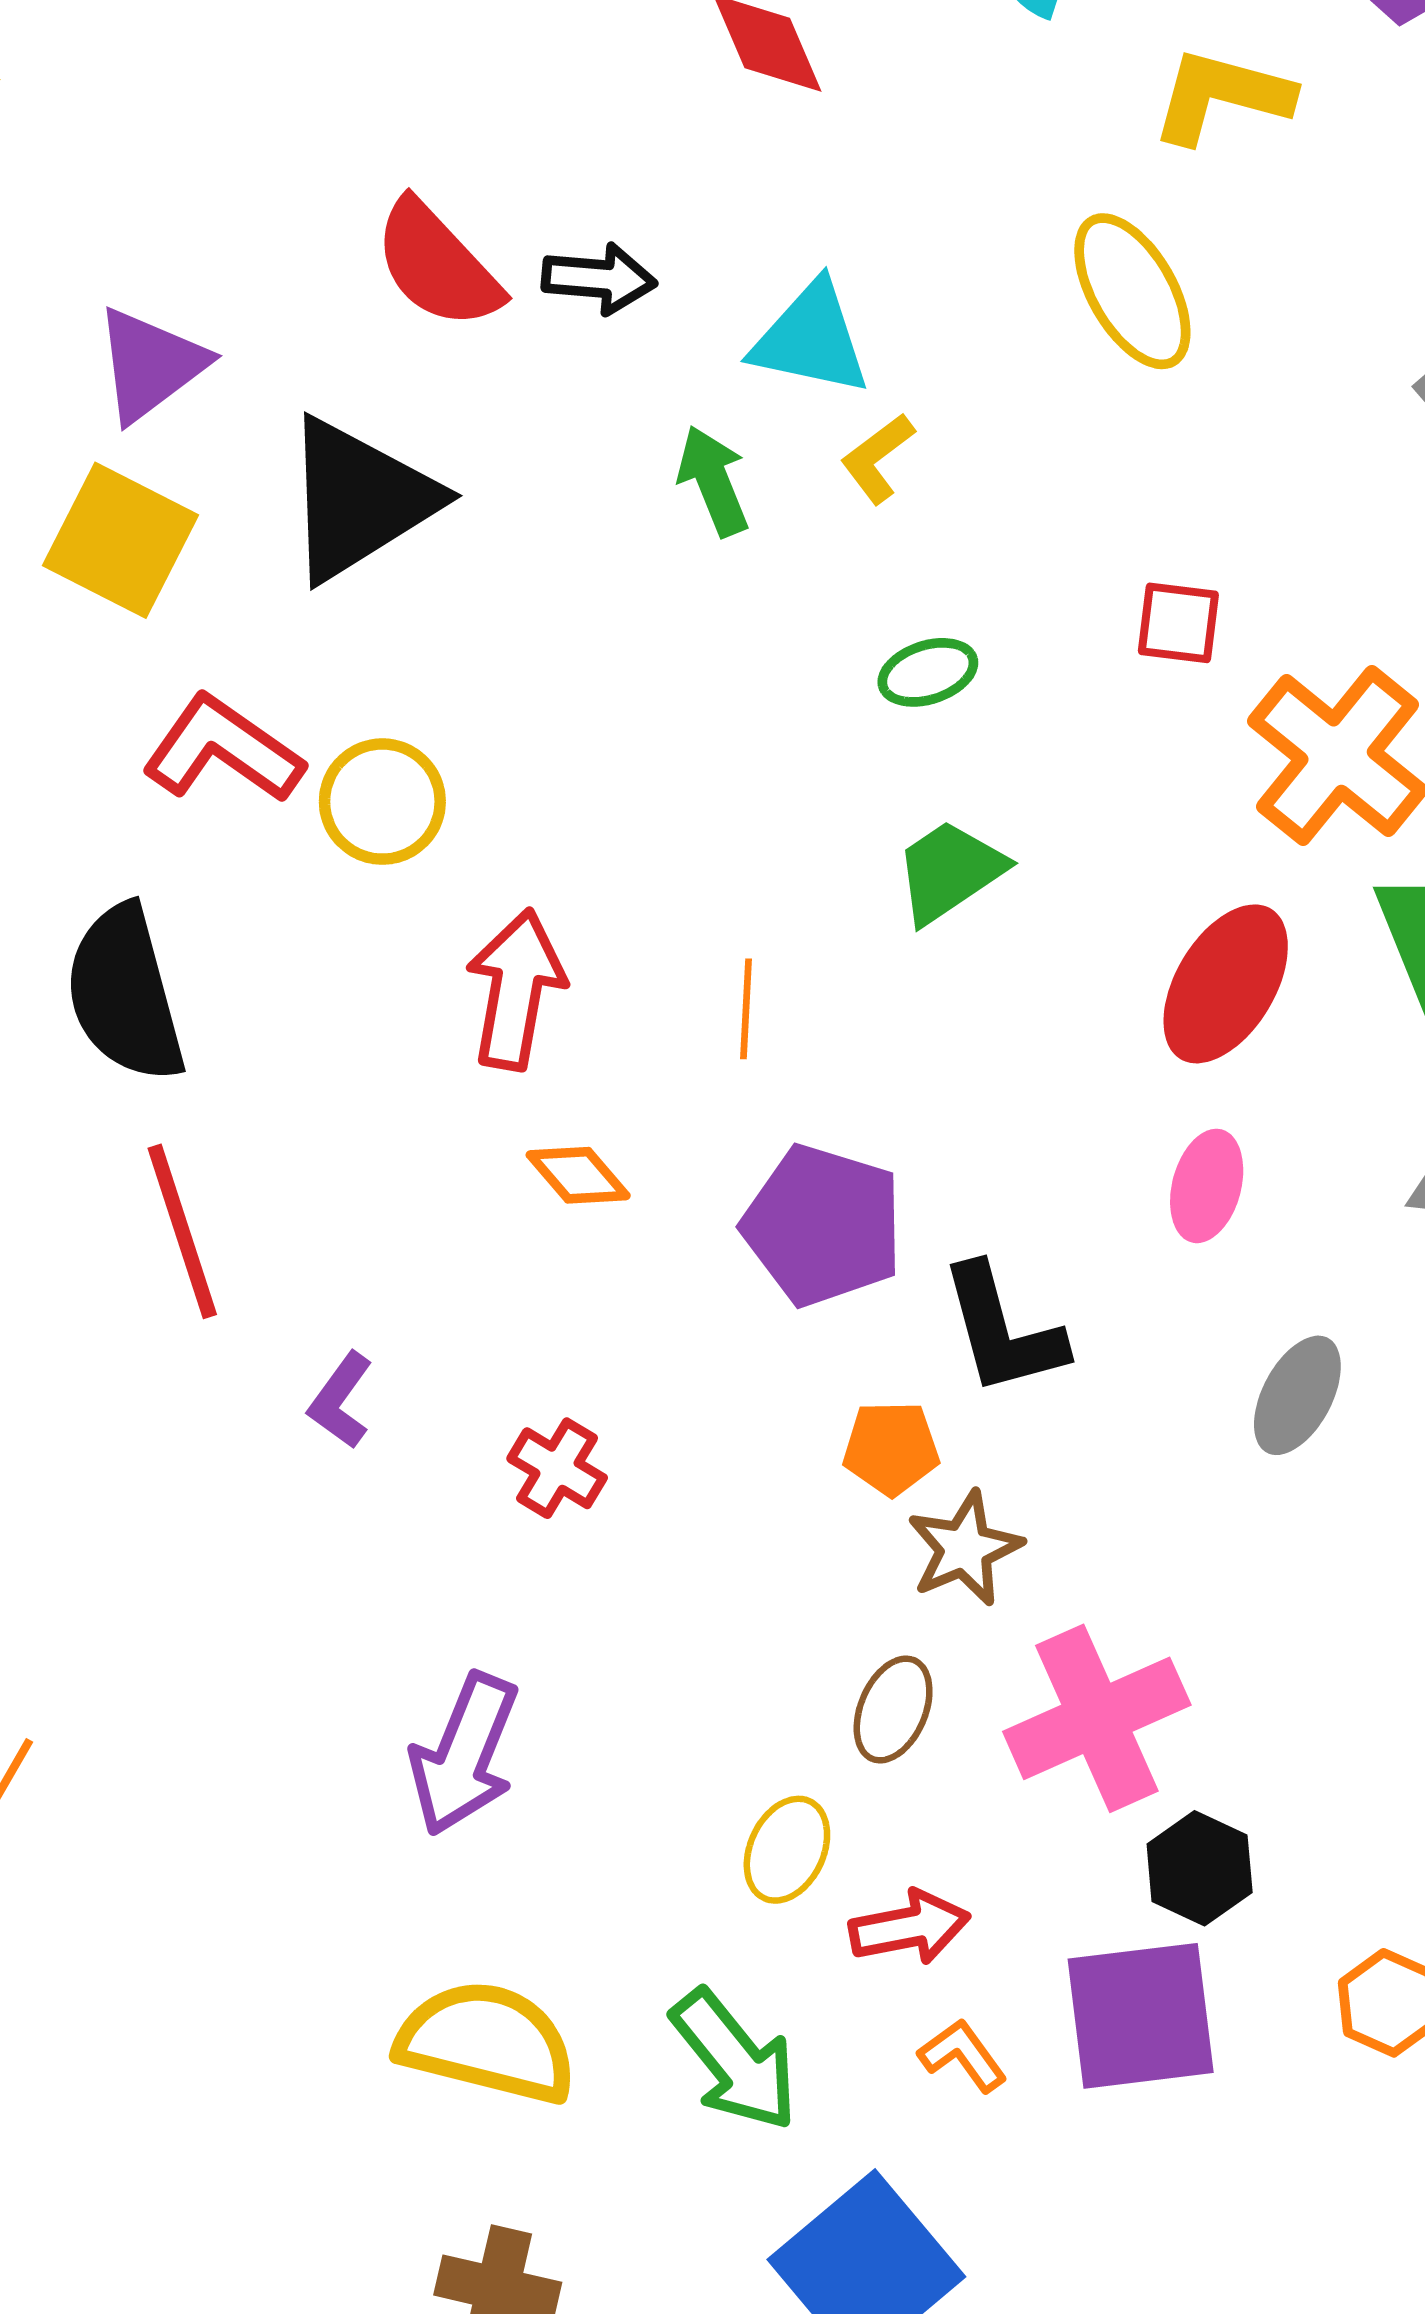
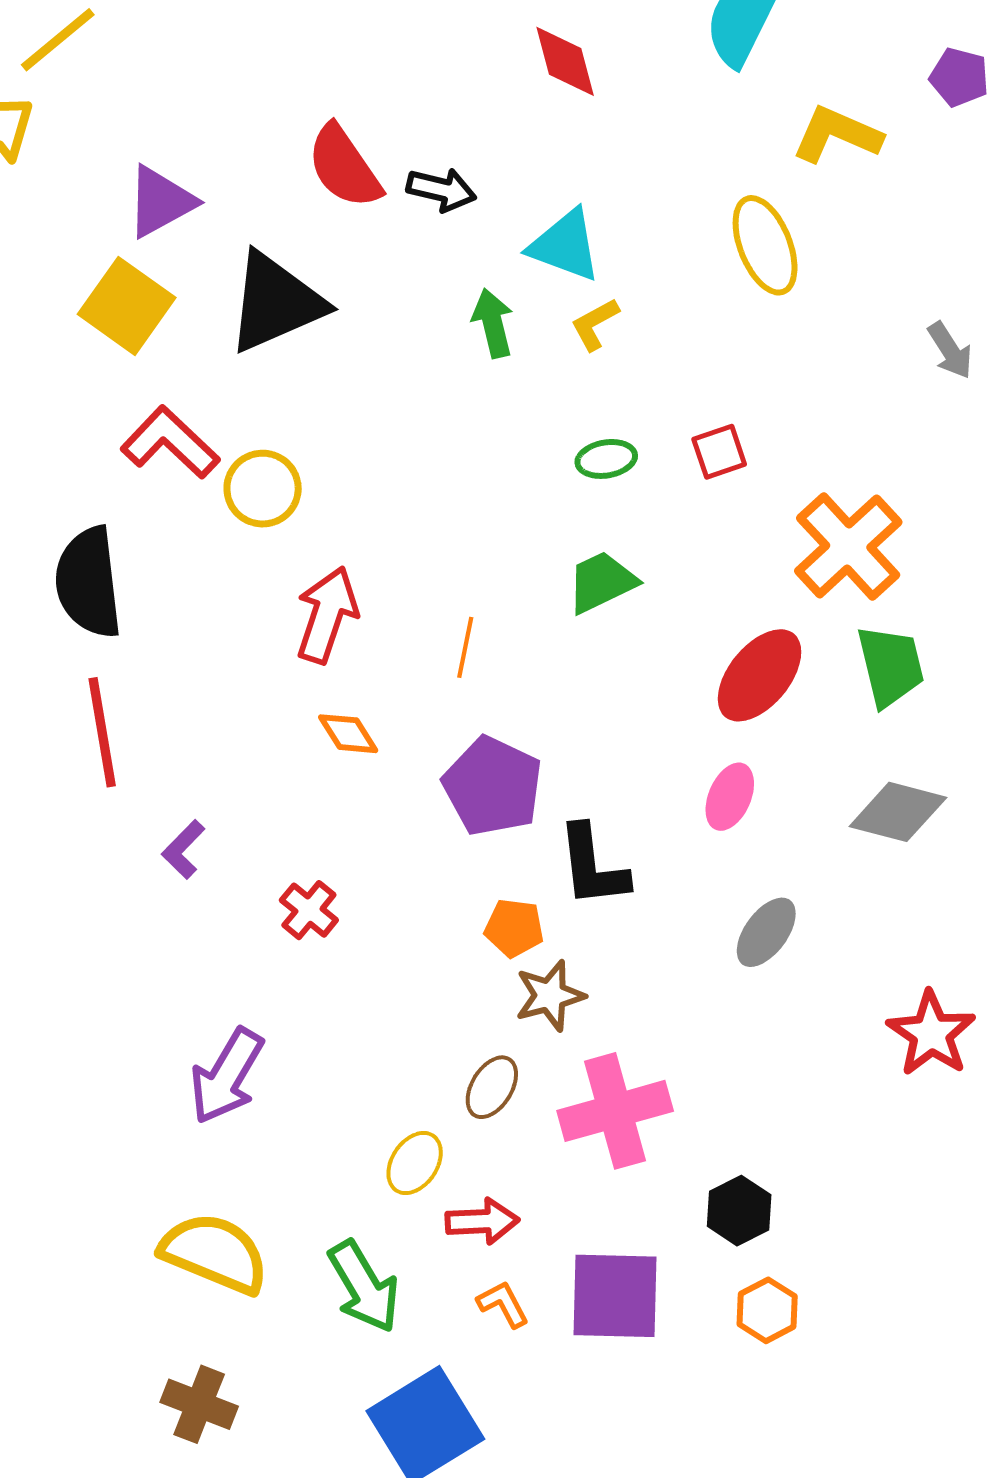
red square: (1178, 623) -> (719, 452), moved, turned -34
black hexagon: (1200, 1868) -> (739, 1211), moved

